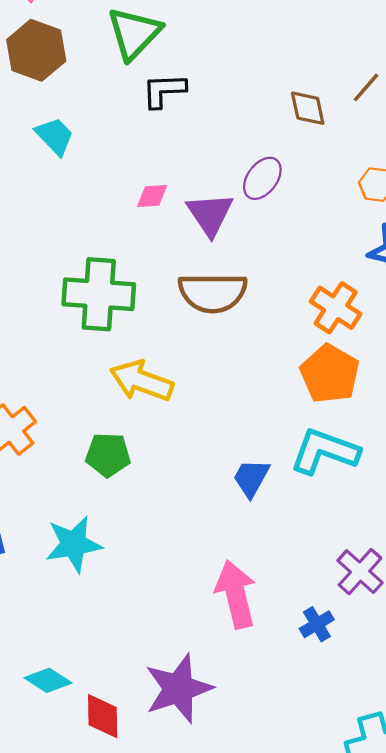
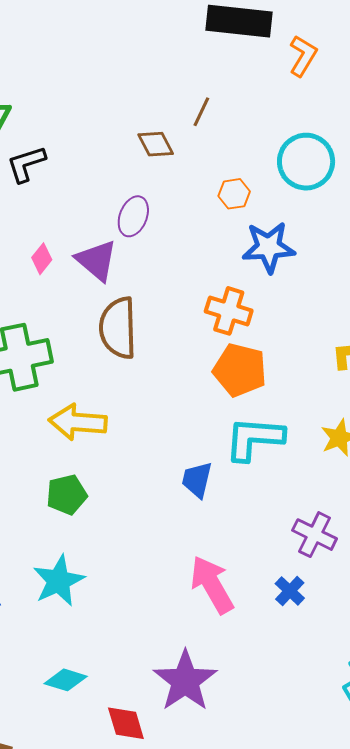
pink diamond: (152, 196) -> (42, 259), turned -32
brown semicircle: (213, 293) -> (118, 328), turned 104
cyan diamond: (48, 680) -> (66, 680), moved

